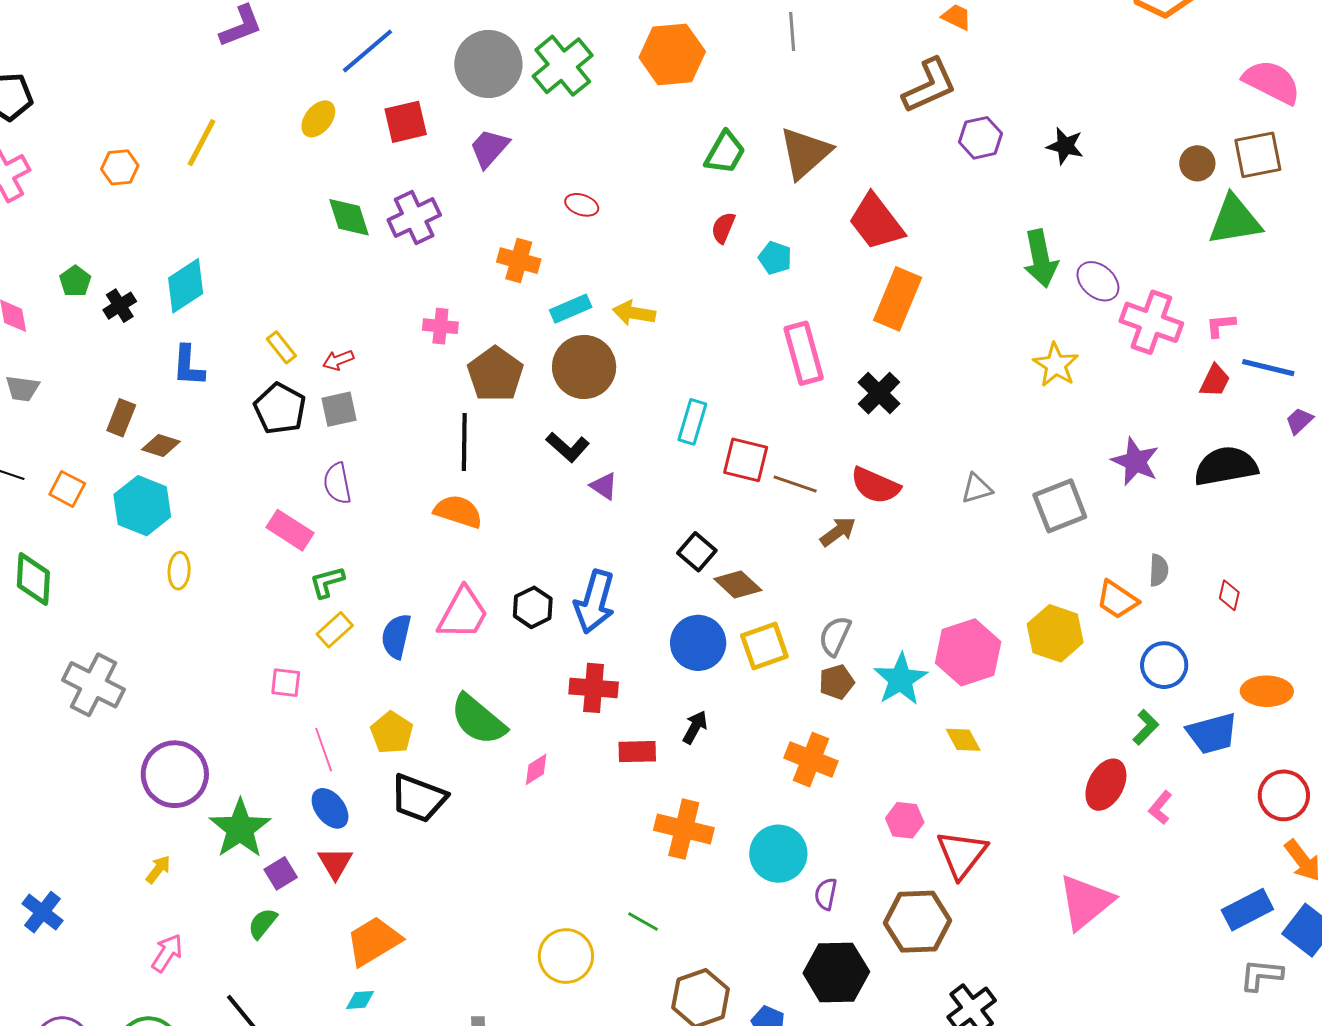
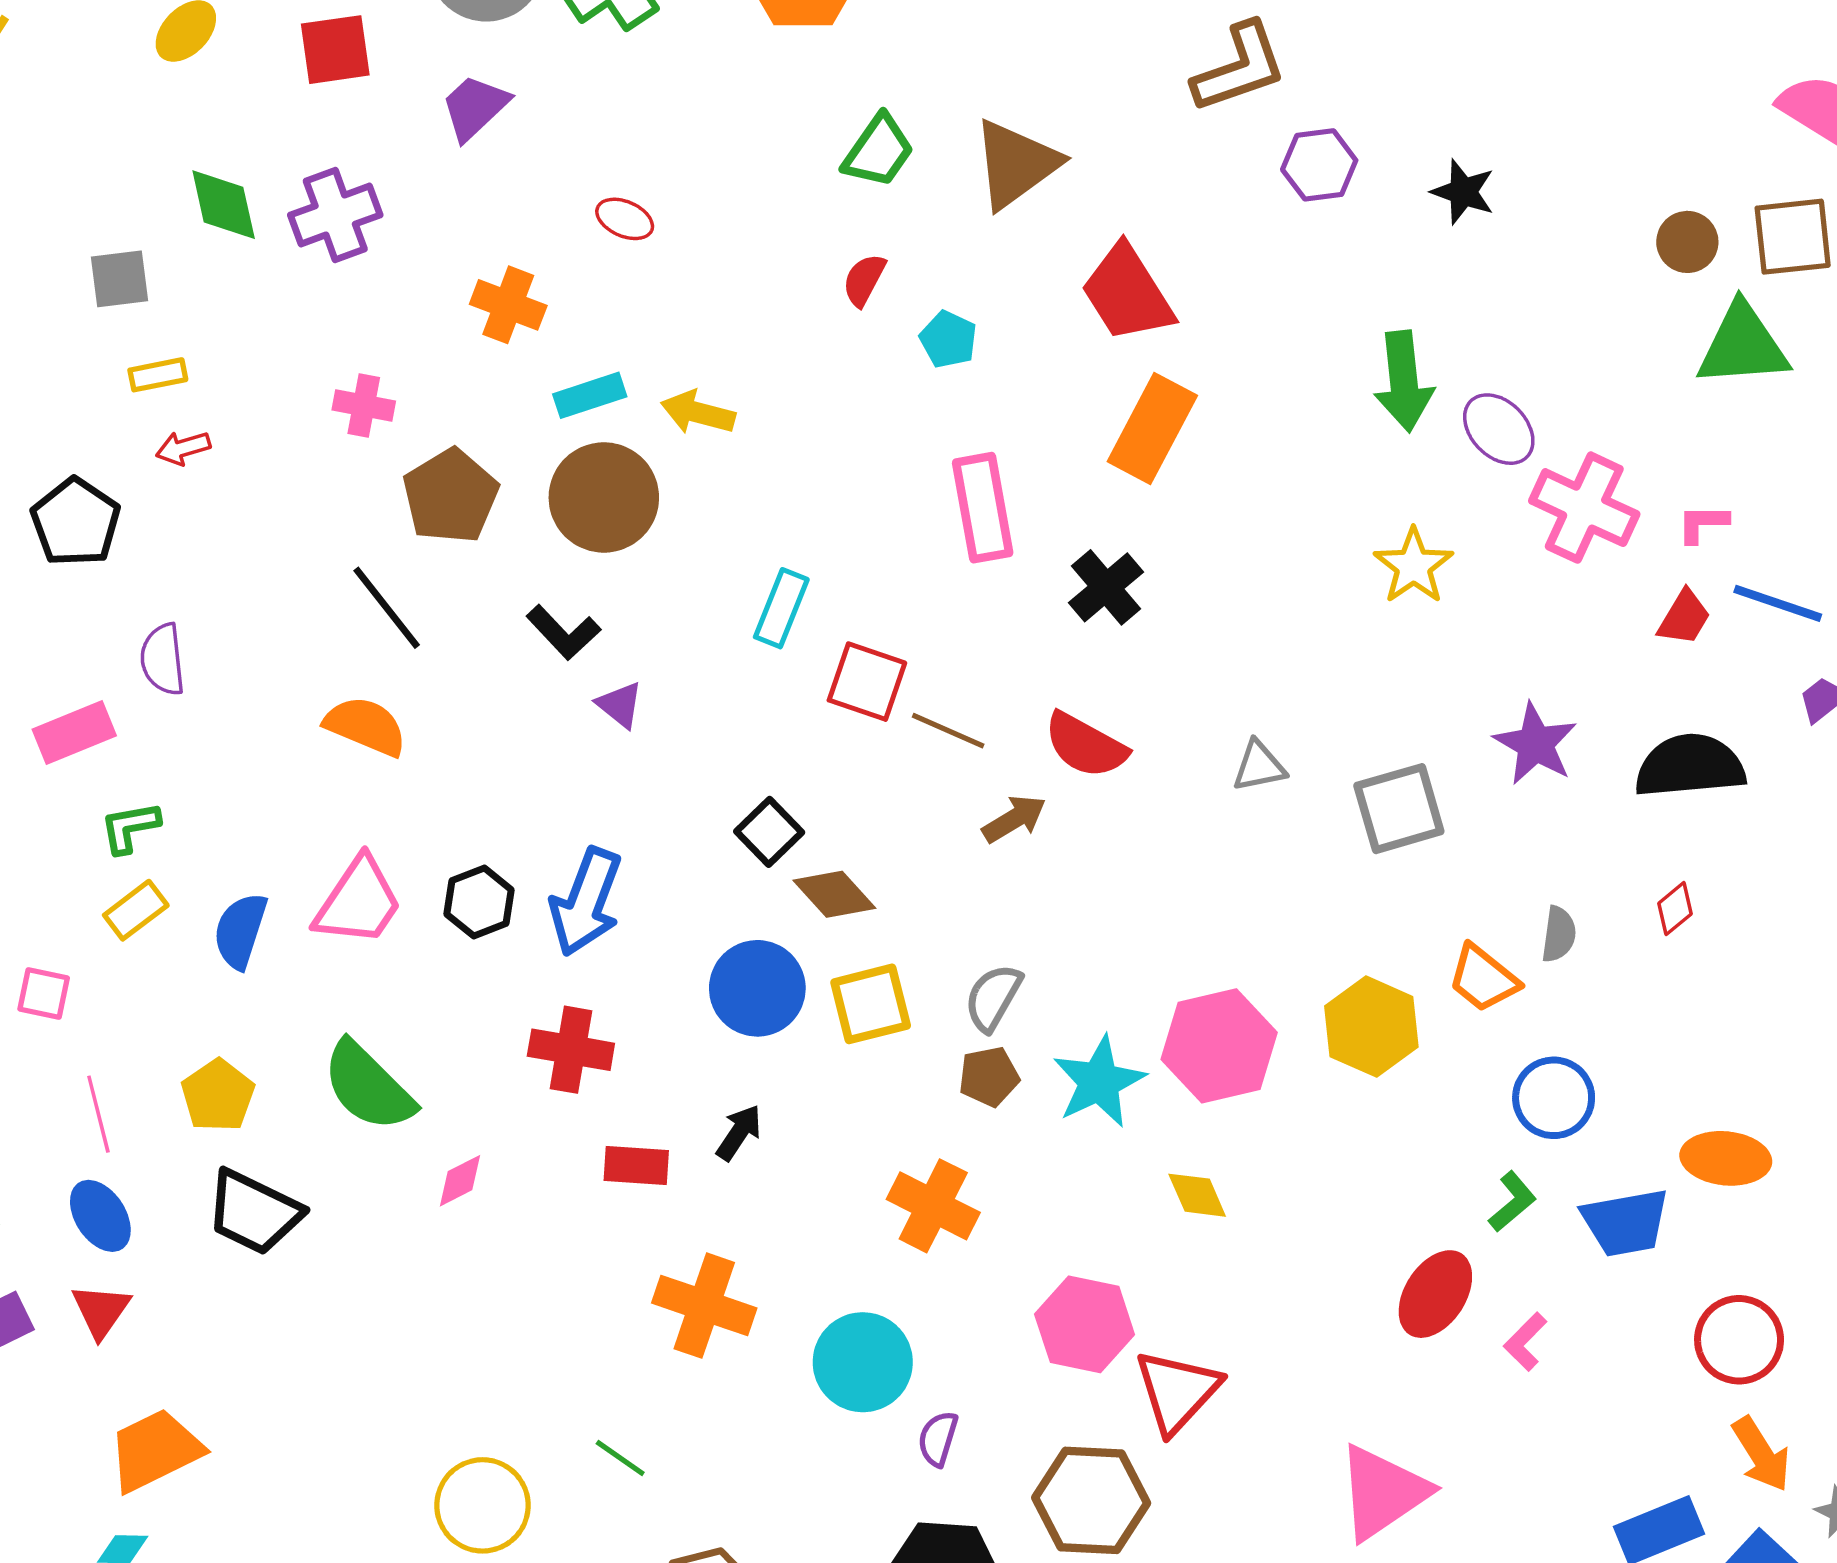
yellow rectangle: (281, 347) -> (158, 375), moved, turned -68
gray square: (339, 409) -> (119, 279), moved
black line: (464, 442) -> (387, 608), turned -44
pink rectangle: (290, 530) -> (74, 732), turned -60
red diamond: (1229, 595) -> (1675, 909), moved, turned 32
pink hexagon: (905, 820) -> (1085, 1324), size x1.5

